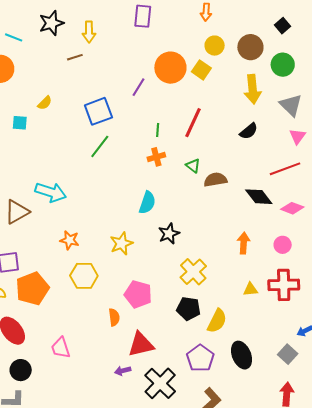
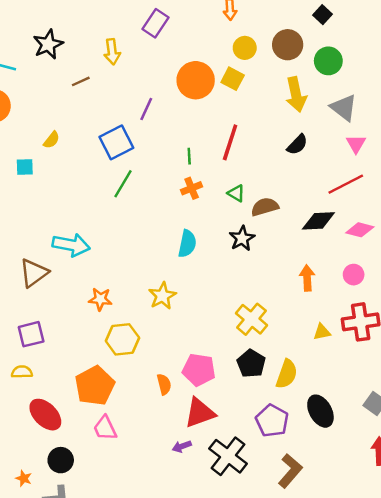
purple rectangle: (143, 16) -> (156, 23), turned 35
yellow arrow: (89, 32) -> (112, 52), moved
purple line: (139, 87) -> (146, 109), moved
black diamond: (259, 197) -> (318, 221), turned -48
black star: (169, 234) -> (242, 238), moved
orange pentagon: (32, 288) -> (95, 386), moved
pink pentagon: (138, 294) -> (199, 370), moved
black pentagon: (189, 309) -> (251, 364), turned 30

